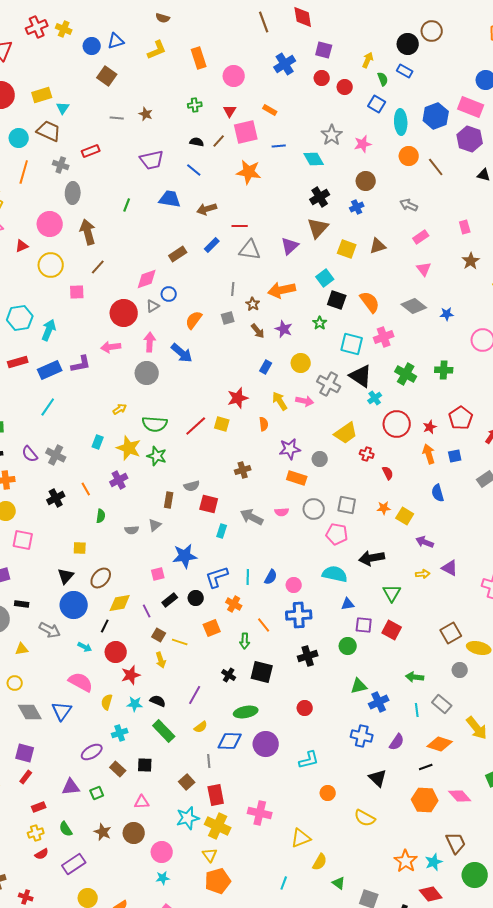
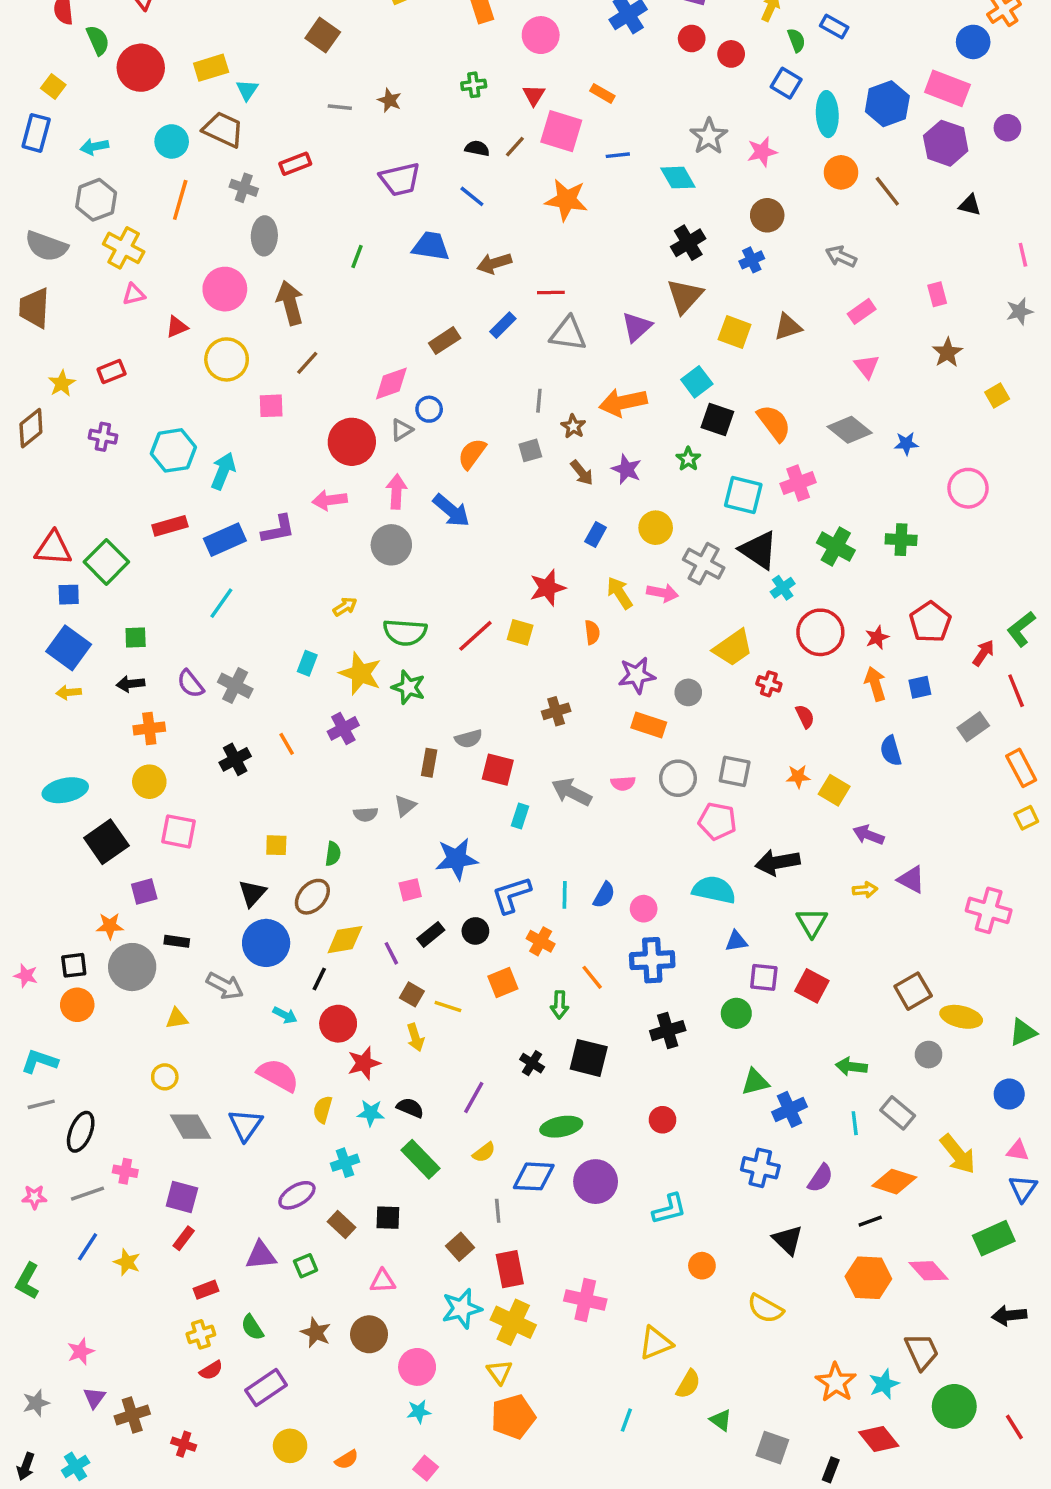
pink square: (246, 132) -> (561, 131), turned 30
green semicircle: (101, 516) -> (333, 854), moved

